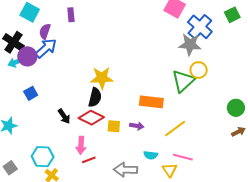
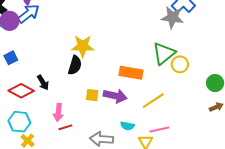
yellow circle: (199, 70) -> (180, 64), moved
red diamond: (91, 118) -> (21, 91), moved
purple arrow: (137, 126) -> (115, 96), size x1.6
pink line: (183, 157) -> (159, 130), turned -30

